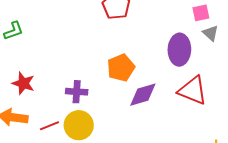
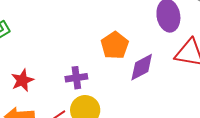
red star: (23, 83) -> (22, 80), turned -30

